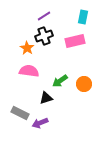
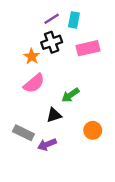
cyan rectangle: (83, 17) -> (74, 20), moved
pink semicircle: (29, 71) -> (34, 83), turned 132
orange circle: (84, 84) -> (93, 130), moved

